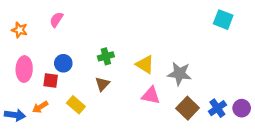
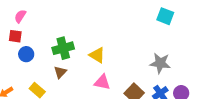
green cross: (106, 56) -> (63, 48), size x1.5
gray star: (179, 74) -> (160, 63), moved
red square: (51, 81) -> (15, 36), moved

